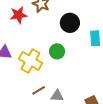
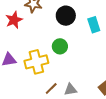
yellow cross: (31, 61) -> (36, 62), turned -30

